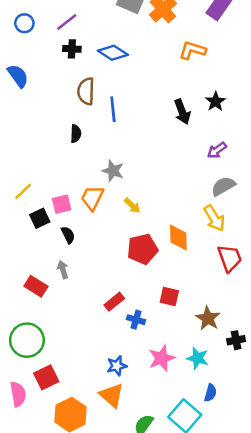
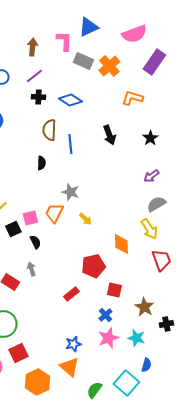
black arrow: (182, 112) -> (109, 135), moved
red pentagon: (142, 249) -> (93, 266), moved
blue cross: (136, 320) -> (105, 315), moved, turned 32

